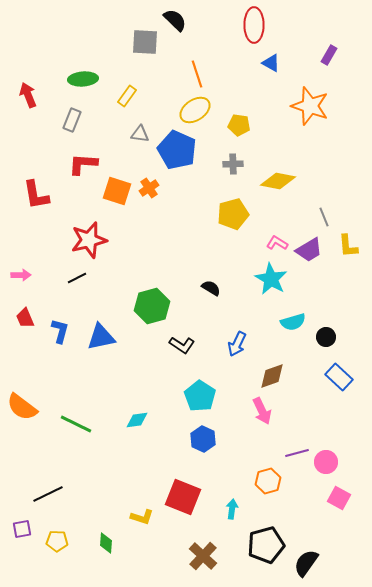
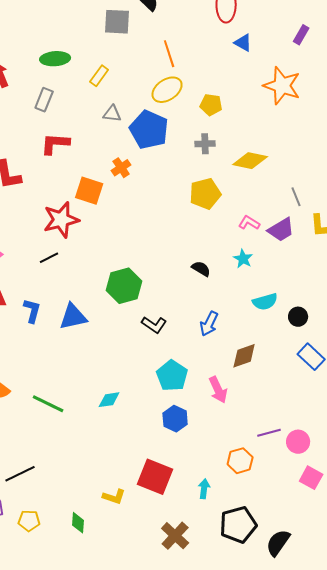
orange square: (117, 191) -> (89, 191), moved
cyan star: (271, 279) -> (243, 259), size x0.6
black semicircle: (211, 288) -> (201, 269), moved
pink arrow: (262, 411) -> (218, 390), moved

